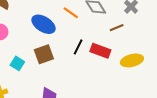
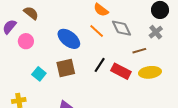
yellow ellipse: (132, 60) -> (150, 72), moved

